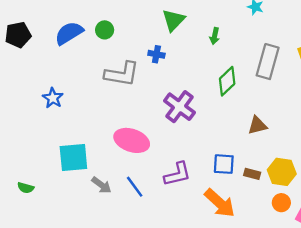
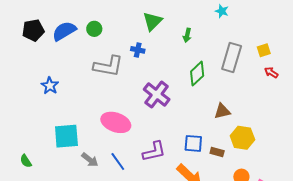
black pentagon: (18, 35) -> (33, 30), moved
yellow hexagon: (282, 172) -> (242, 138), moved
green semicircle: (26, 188) -> (26, 161), turned 40

